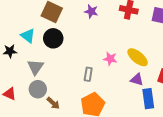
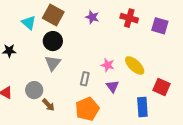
cyan triangle: (28, 36) -> (29, 23), moved
gray triangle: (35, 67) -> (53, 63), moved
purple triangle: (137, 80) -> (112, 86), moved, turned 32

